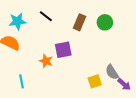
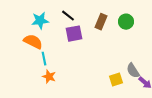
purple square: (63, 50) -> (74, 34), moved
orange star: (46, 61) -> (49, 77), moved
cyan line: (22, 81) -> (44, 59), moved

